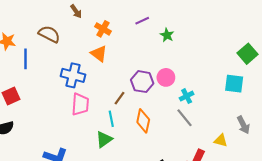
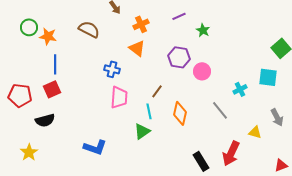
orange cross: (103, 29) -> (141, 24), turned 35
blue line: (25, 59) -> (55, 64), moved
blue cross: (73, 75) -> (112, 69), size x0.7
purple hexagon: (142, 82) -> (179, 57), moved
cyan cross: (187, 96) -> (240, 89), moved

